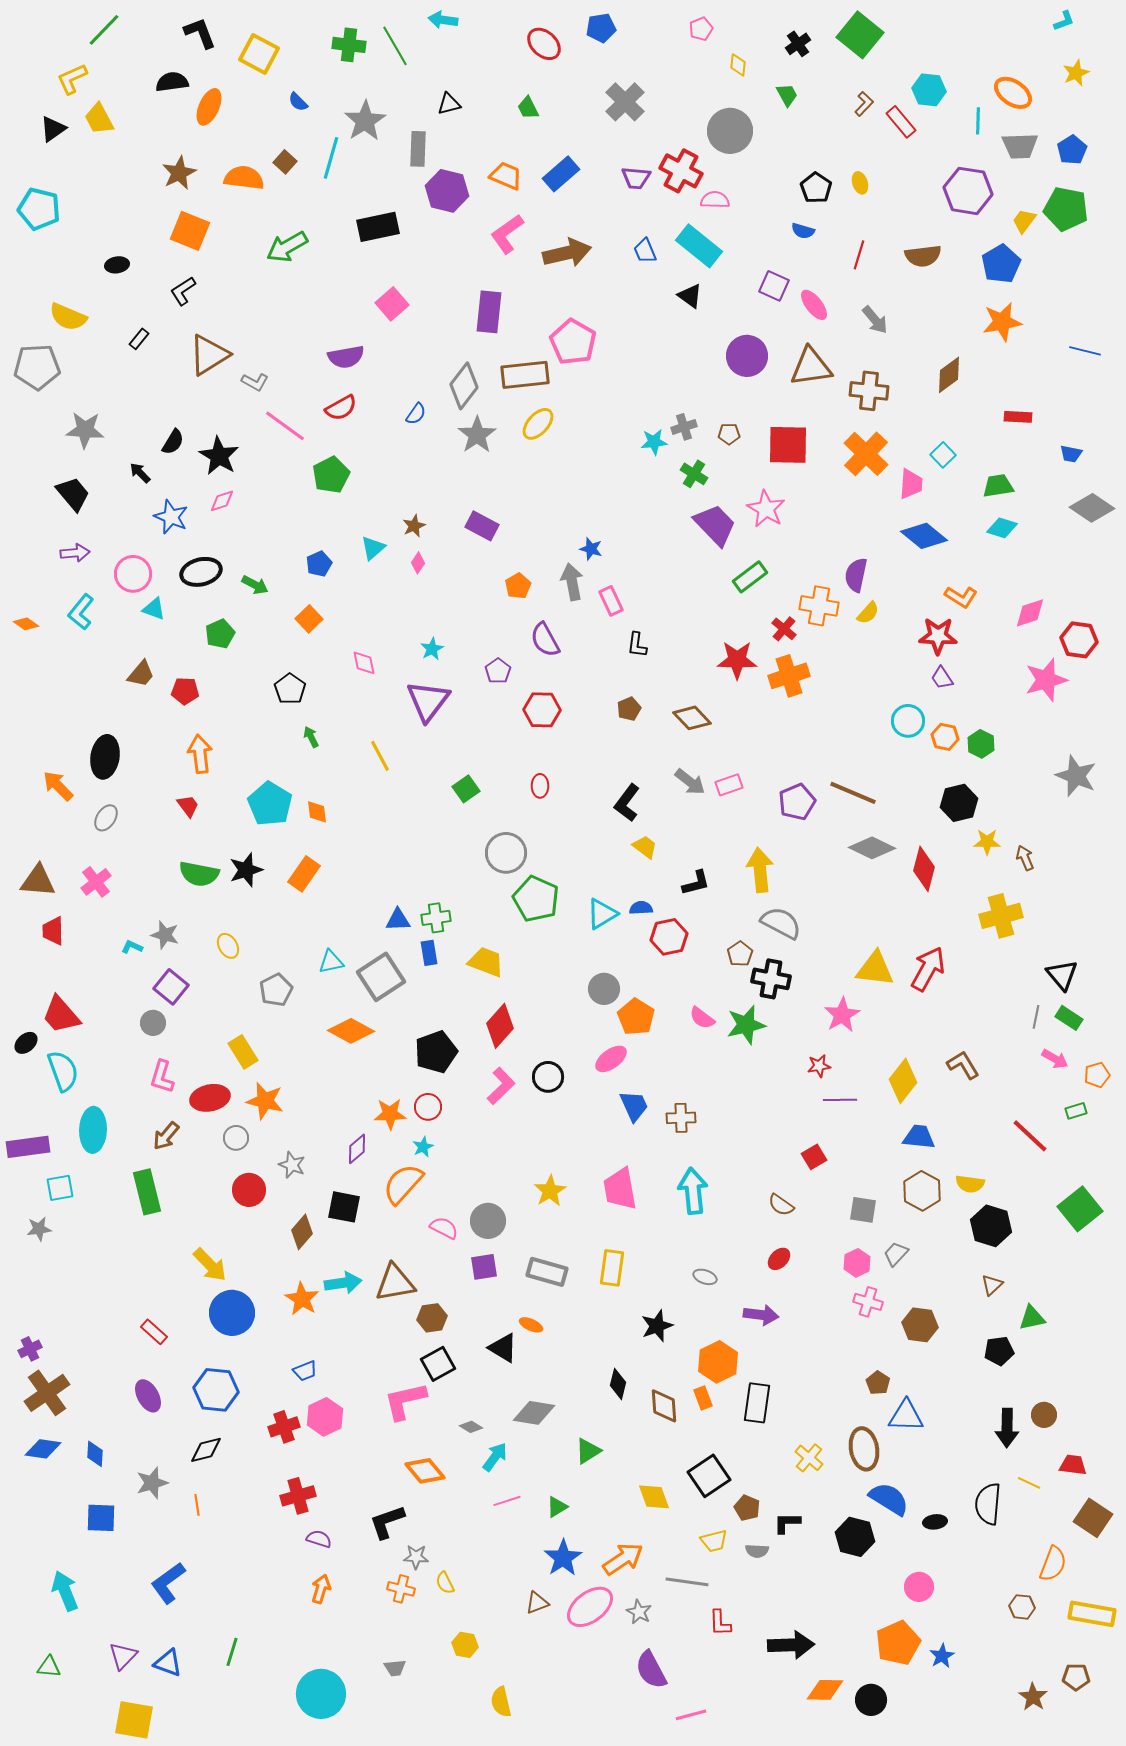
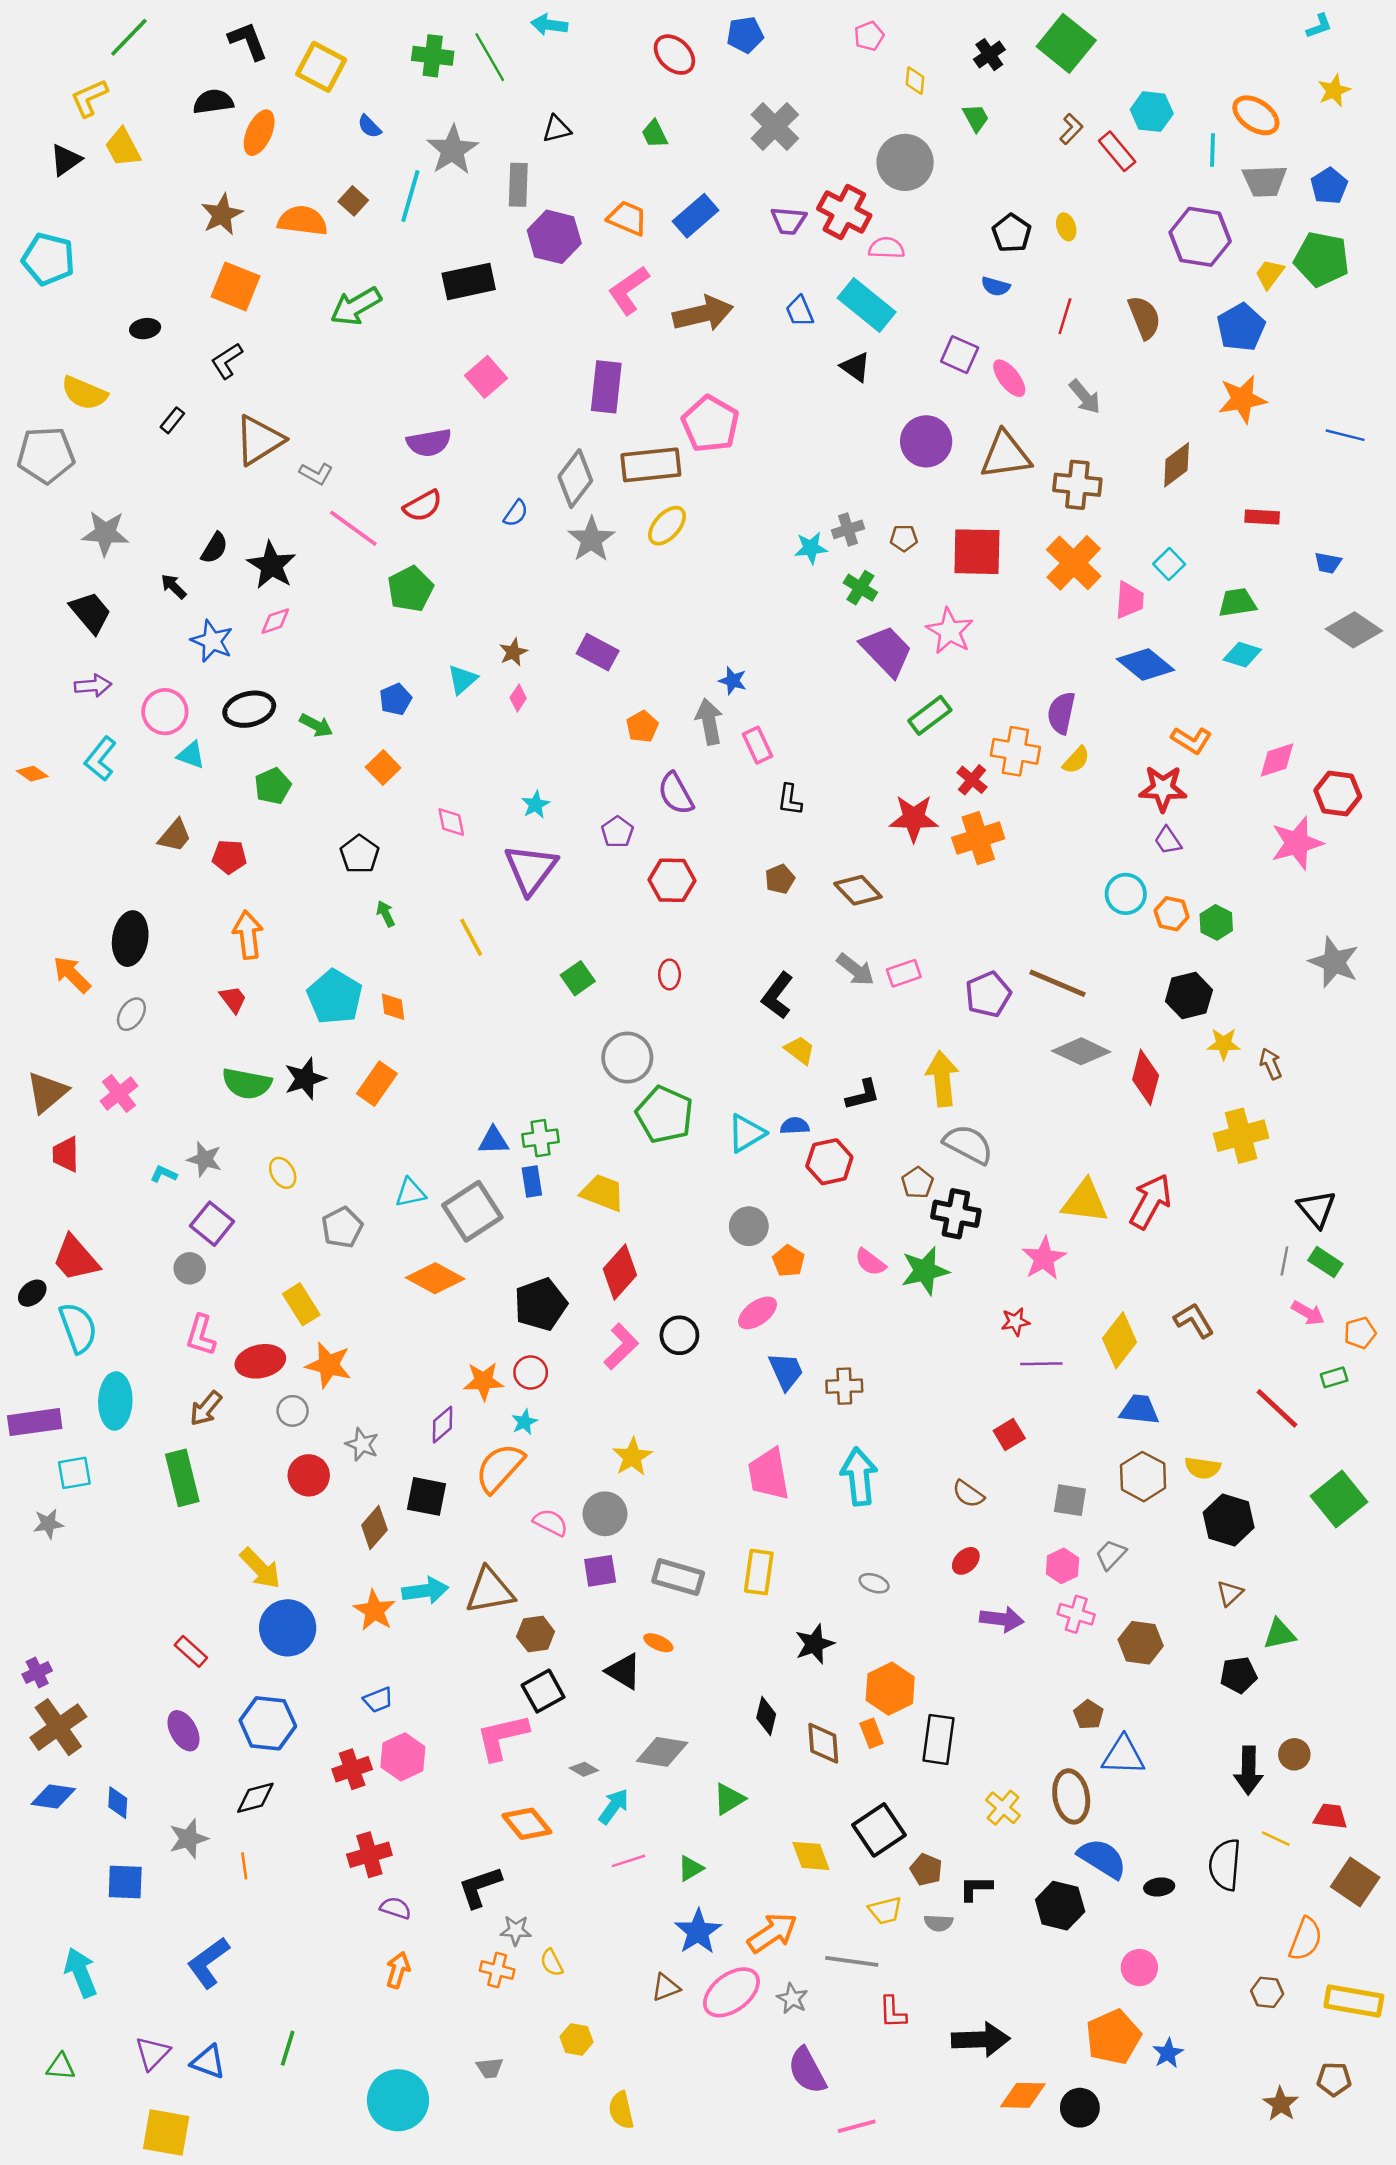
brown semicircle: (923, 256) -> (1144, 317), turned -105
brown triangle: (38, 881) -> (47, 1092), turned -45
orange pentagon: (636, 1017) -> (789, 1261), size x0.7
yellow star: (550, 1191) -> (632, 1457), moved
purple arrow: (761, 1315) -> (1002, 1619), moved

